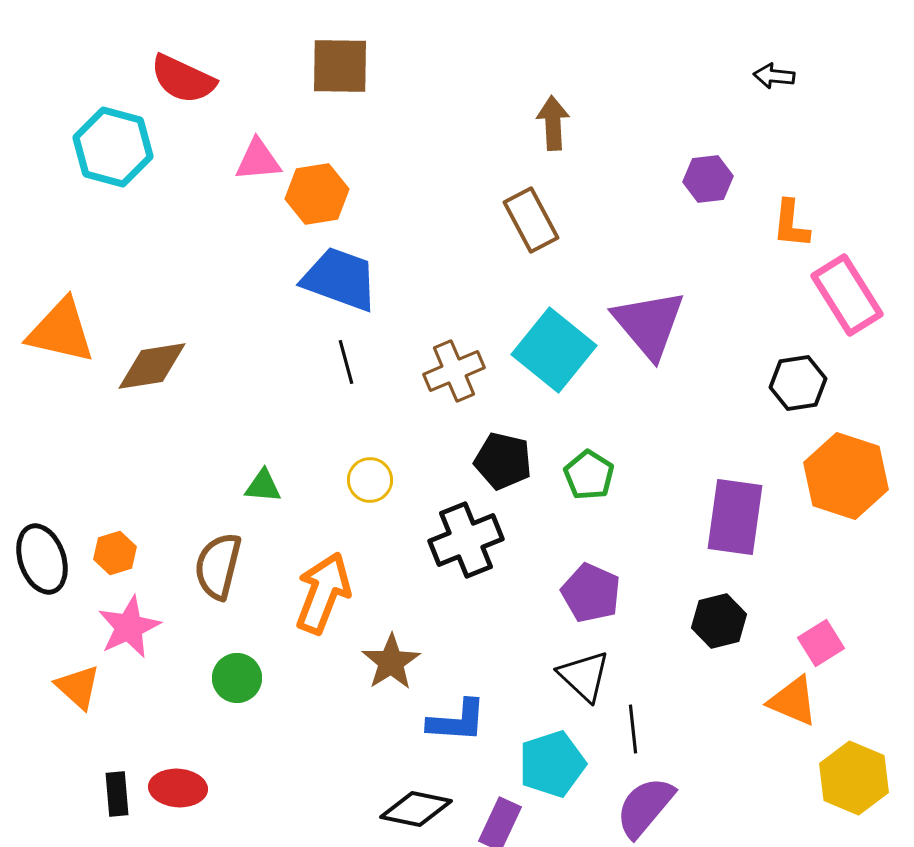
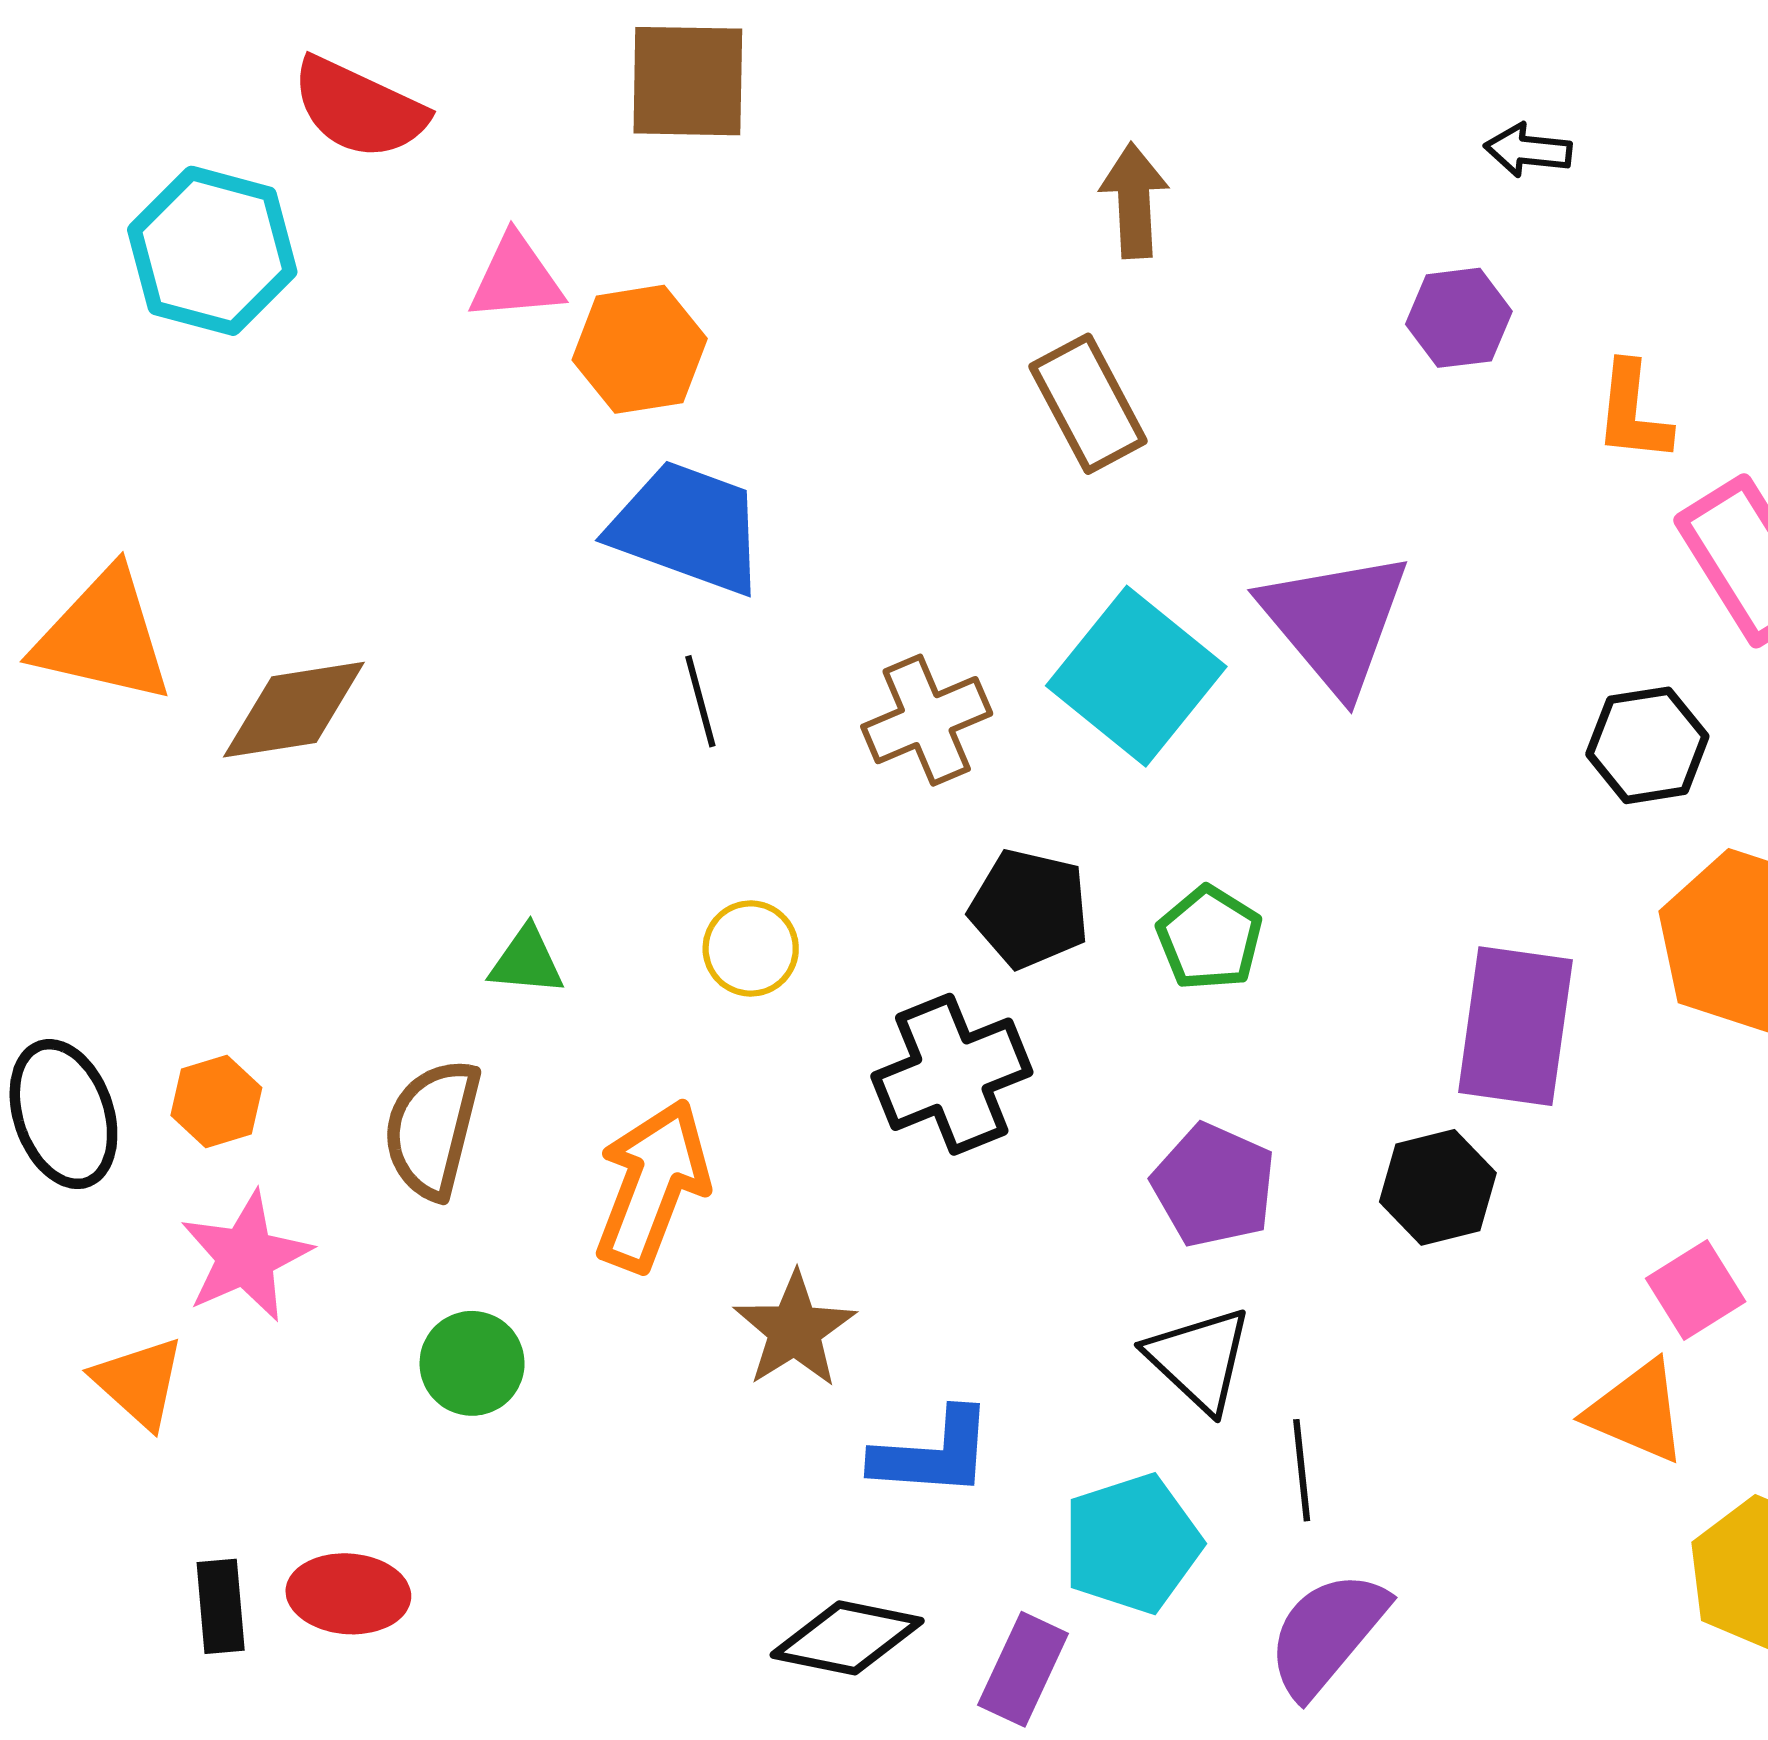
black arrow: (774, 76) -> (1528, 150), moved
black hexagon: (719, 621) -> (1438, 1187), moved

